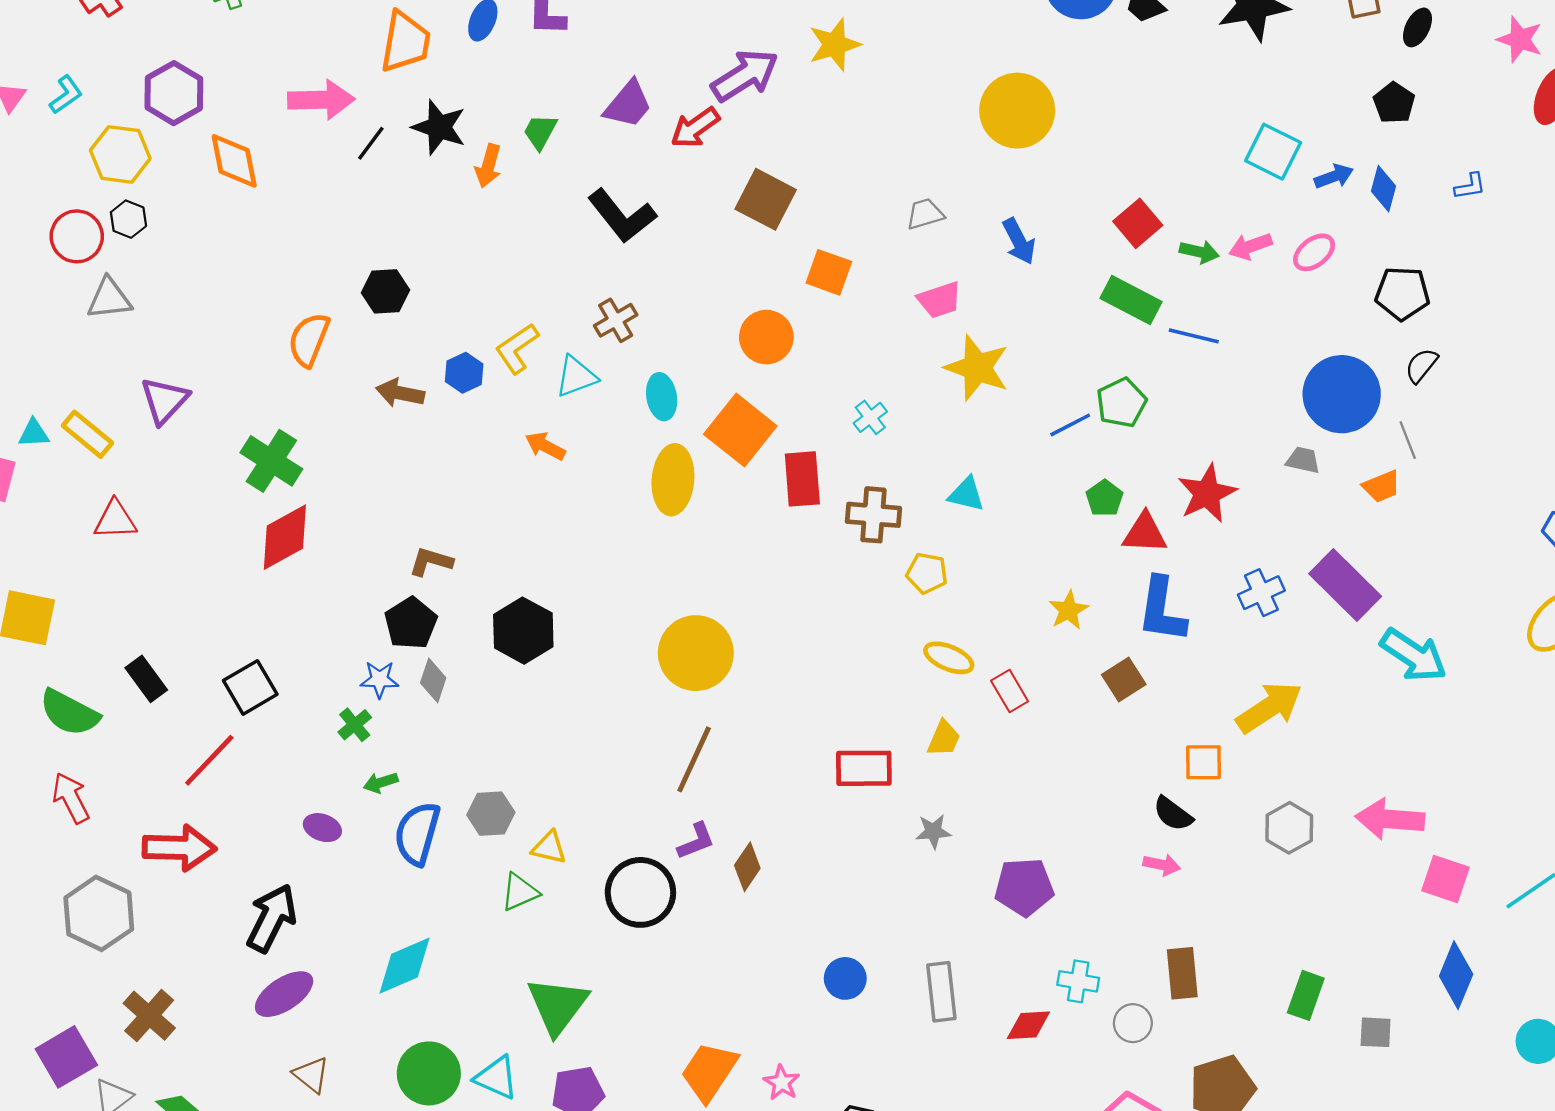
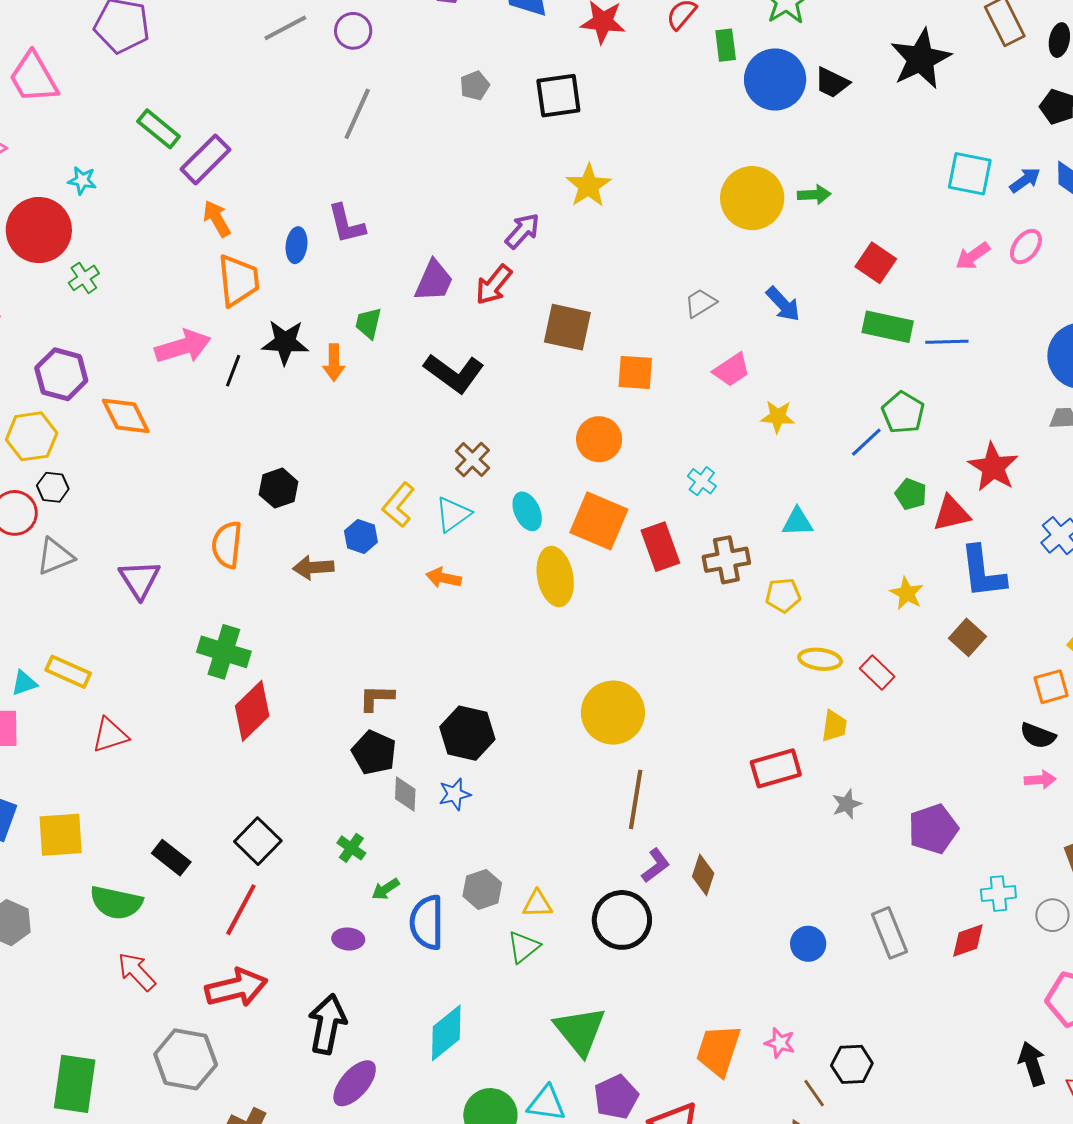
purple arrow: (745, 75) -> (522, 231), size x0.7
green arrow: (1199, 252) -> (814, 195), moved
yellow star: (977, 368) -> (778, 417), size x0.6
purple triangle: (164, 400) -> (140, 579), moved
blue star: (379, 679) -> (455, 794), moved

